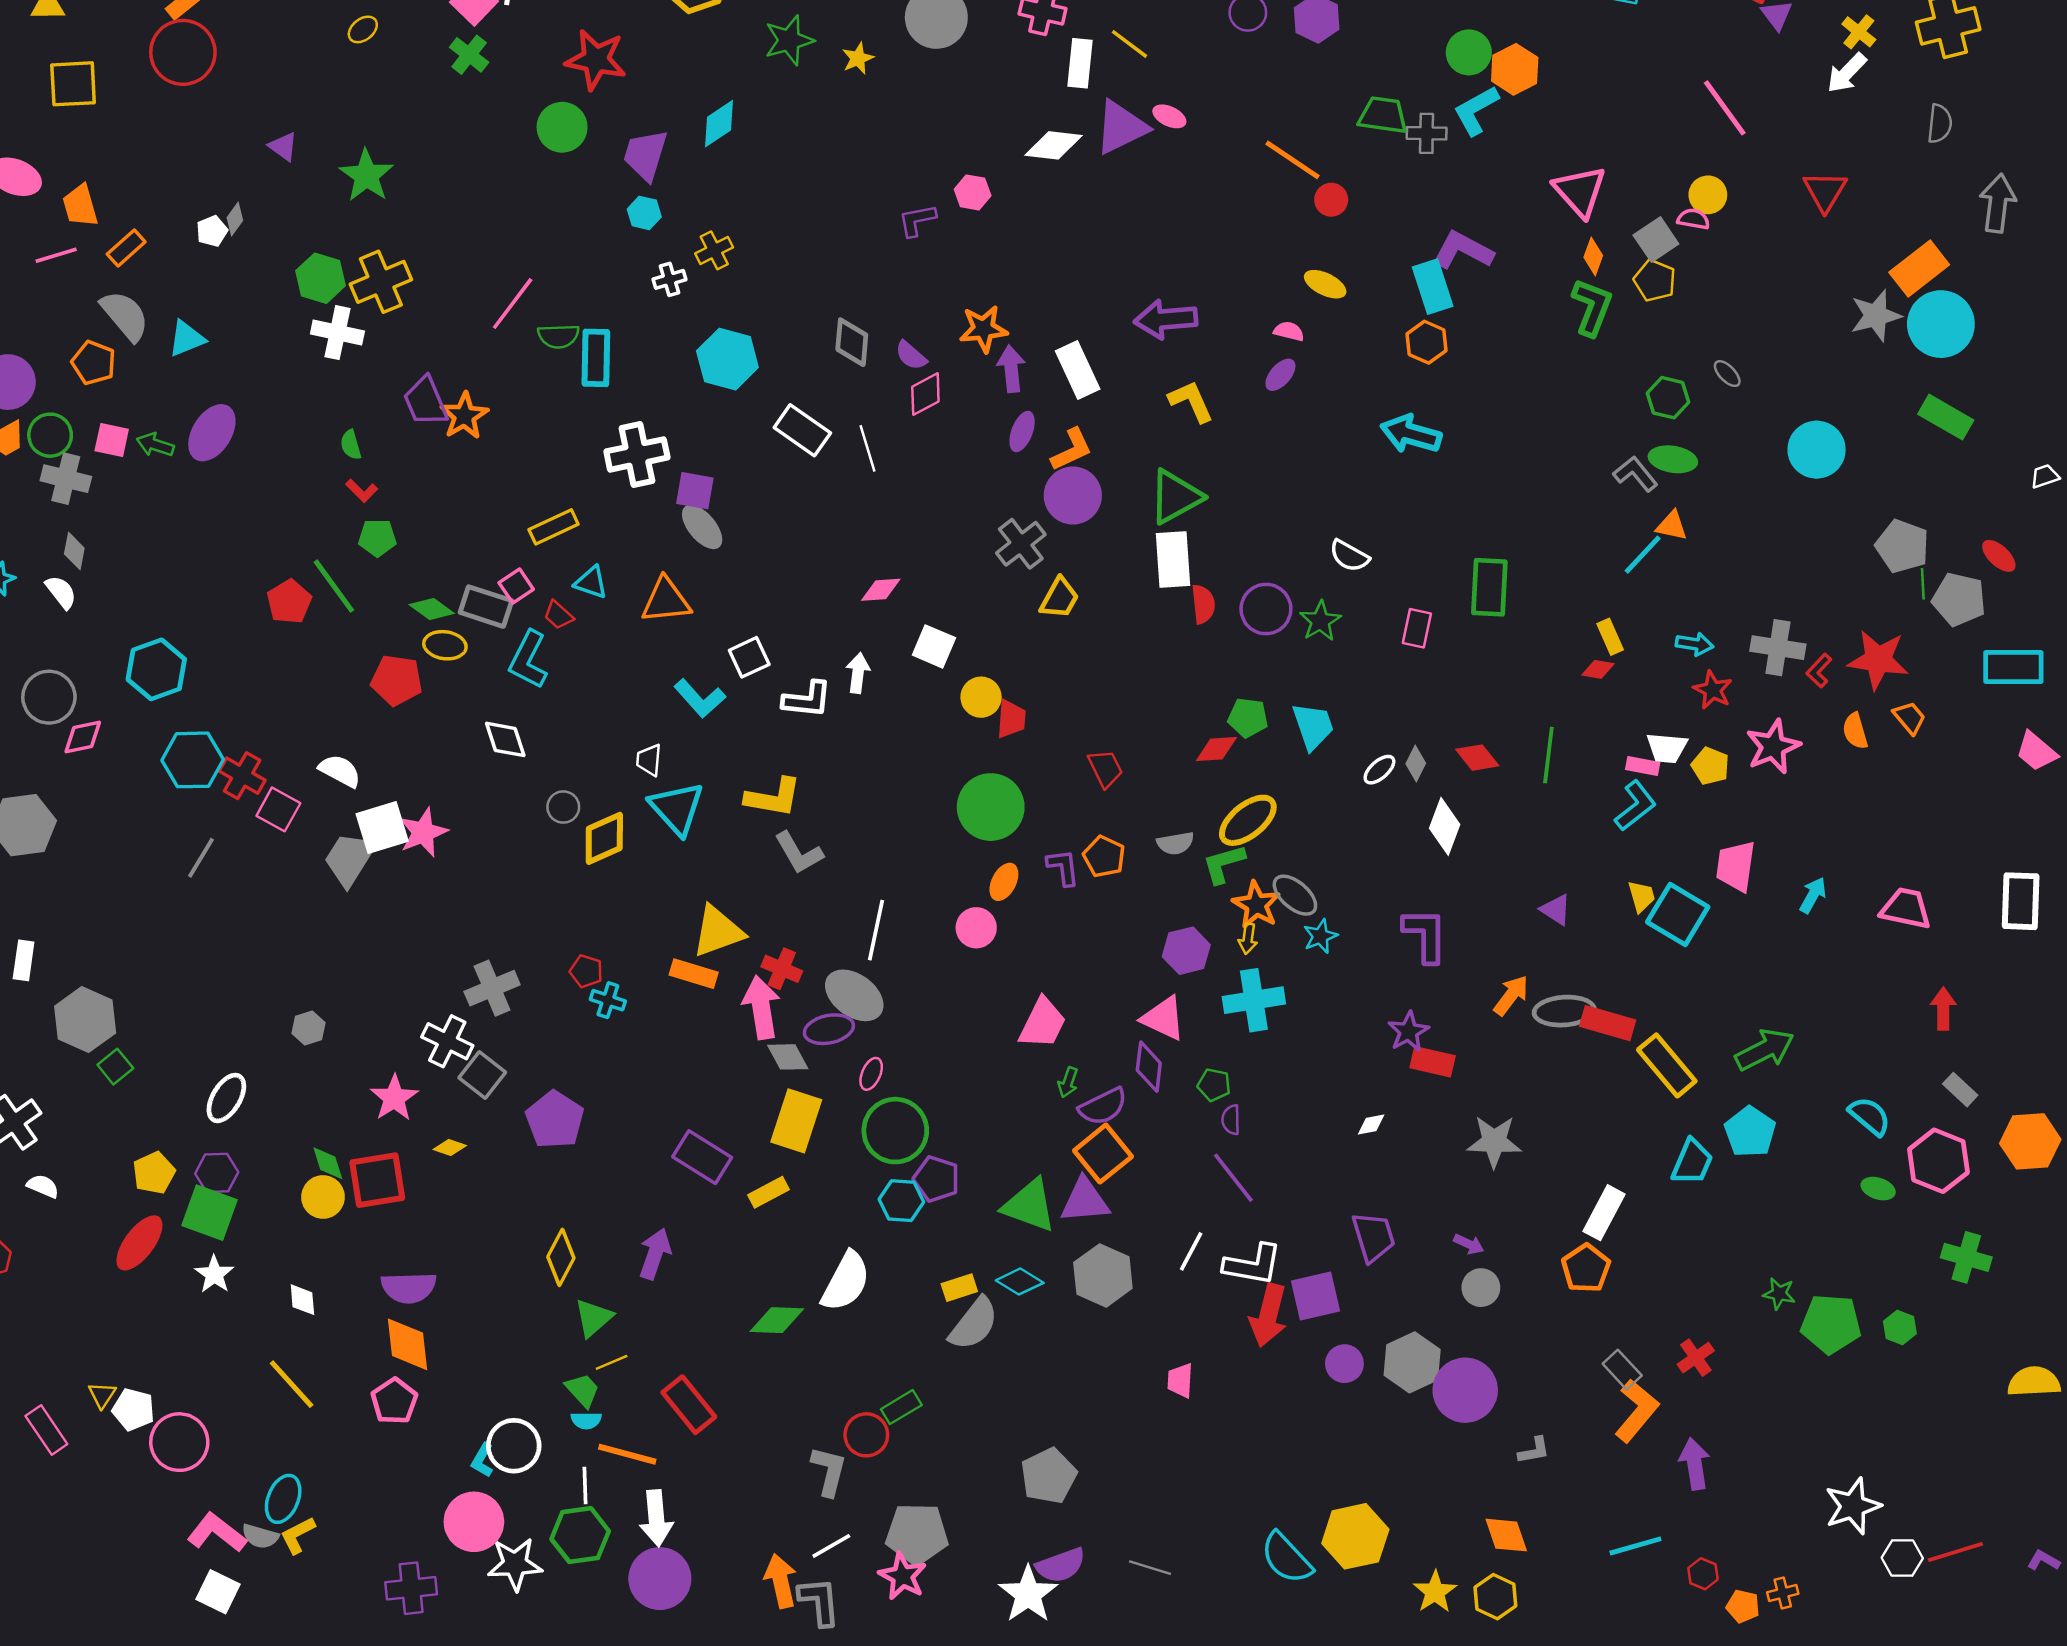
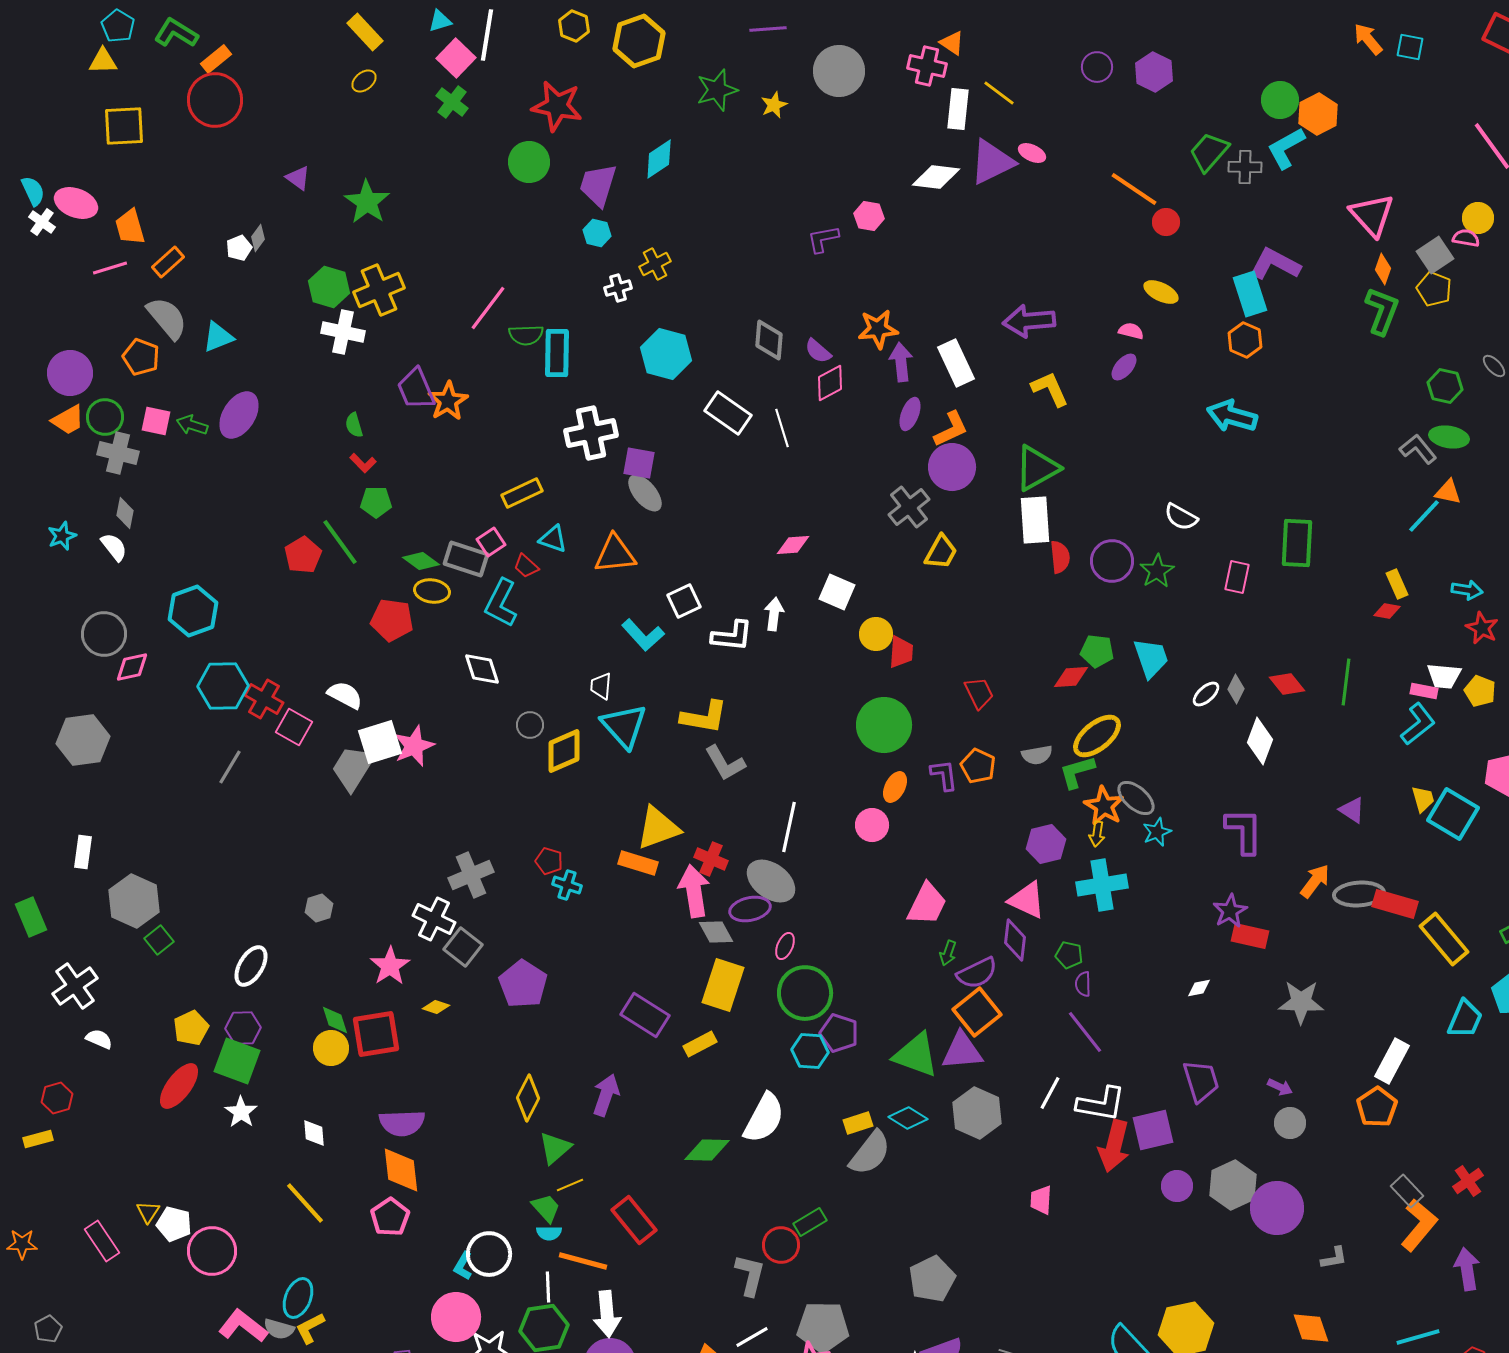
green trapezoid: (1383, 115) -> (1209, 152), turned -57

